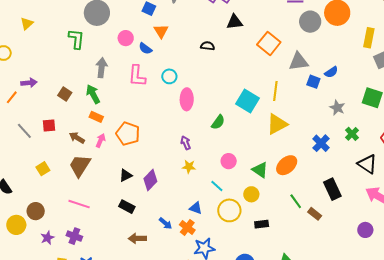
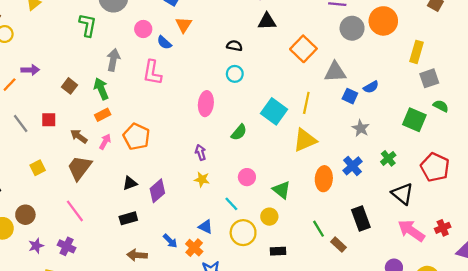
cyan circle: (169, 76) -> (235, 74), moved
gray star: (337, 108) -> (361, 128), moved
orange rectangle: (96, 117) -> (103, 115), turned -56
orange ellipse: (287, 165) -> (324, 179), moved, turned -50
pink line: (79, 204) -> (75, 211), turned 30
black rectangle: (127, 207) -> (128, 218), turned -49

